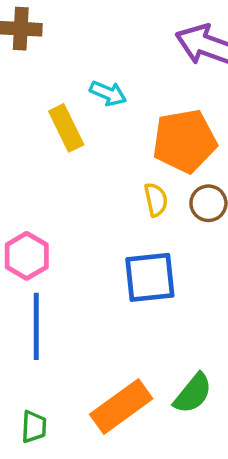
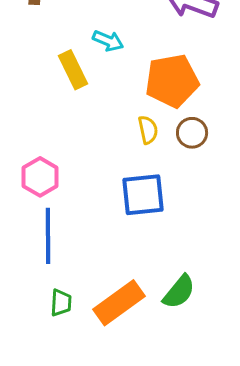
green trapezoid: (34, 427) -> (61, 303), moved

